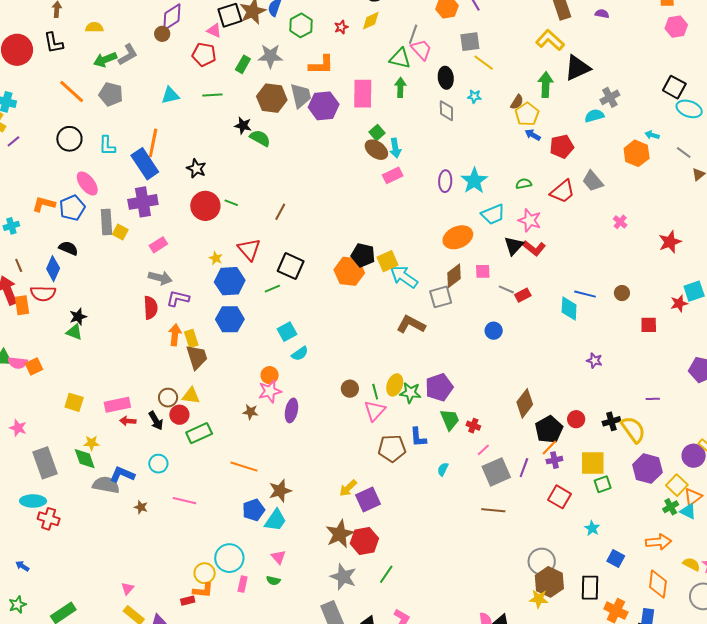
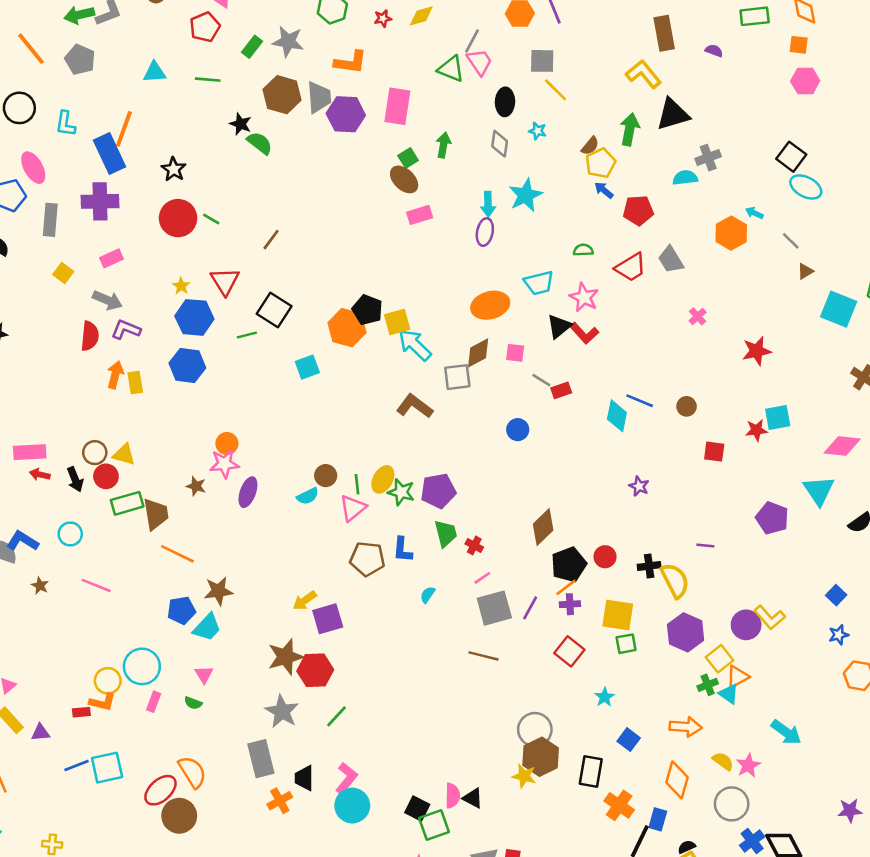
red pentagon: (204, 54) -> (205, 27), turned 30
green arrow: (400, 87) -> (443, 145), moved
cyan arrow: (395, 148) -> (488, 204), moved
cyan star: (474, 181) -> (526, 195), moved
yellow square: (120, 232) -> (63, 273), moved
cyan square: (287, 332) -> (307, 367), moved
cyan semicircle: (300, 354) -> (308, 496), moved
brown trapezoid: (197, 357) -> (156, 514), moved

